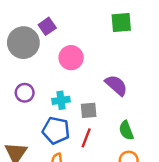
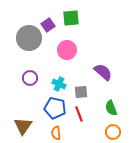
green square: (121, 23) -> (71, 18), moved
cyan cross: (61, 100) -> (59, 84), turned 32
red line: (86, 138) -> (79, 114), turned -42

